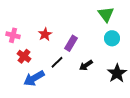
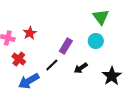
red star: (45, 34) -> (30, 33), moved
cyan circle: (112, 38) -> (96, 41), moved

